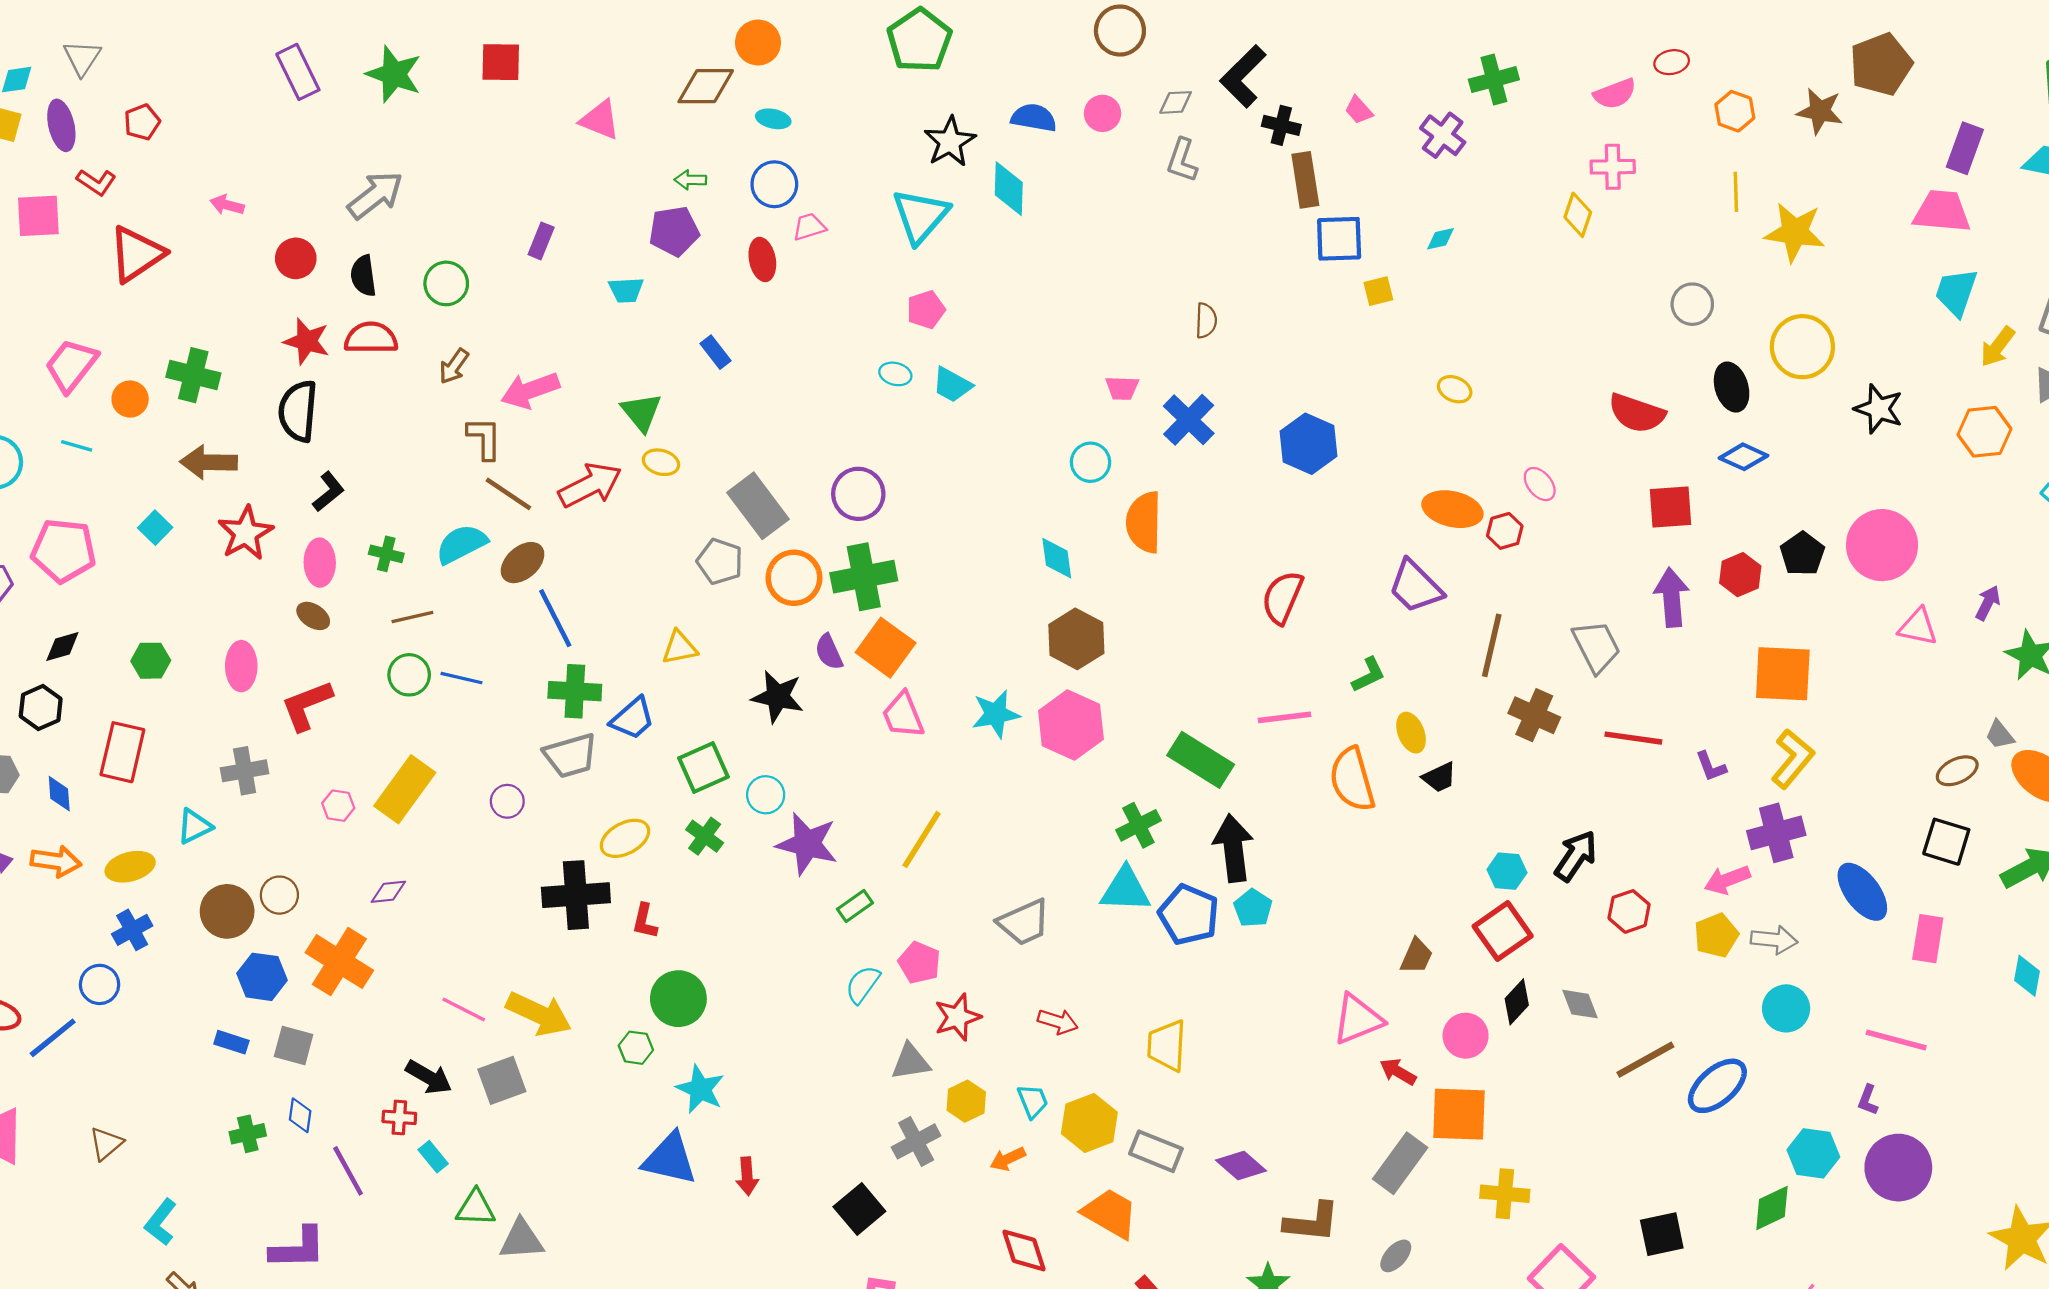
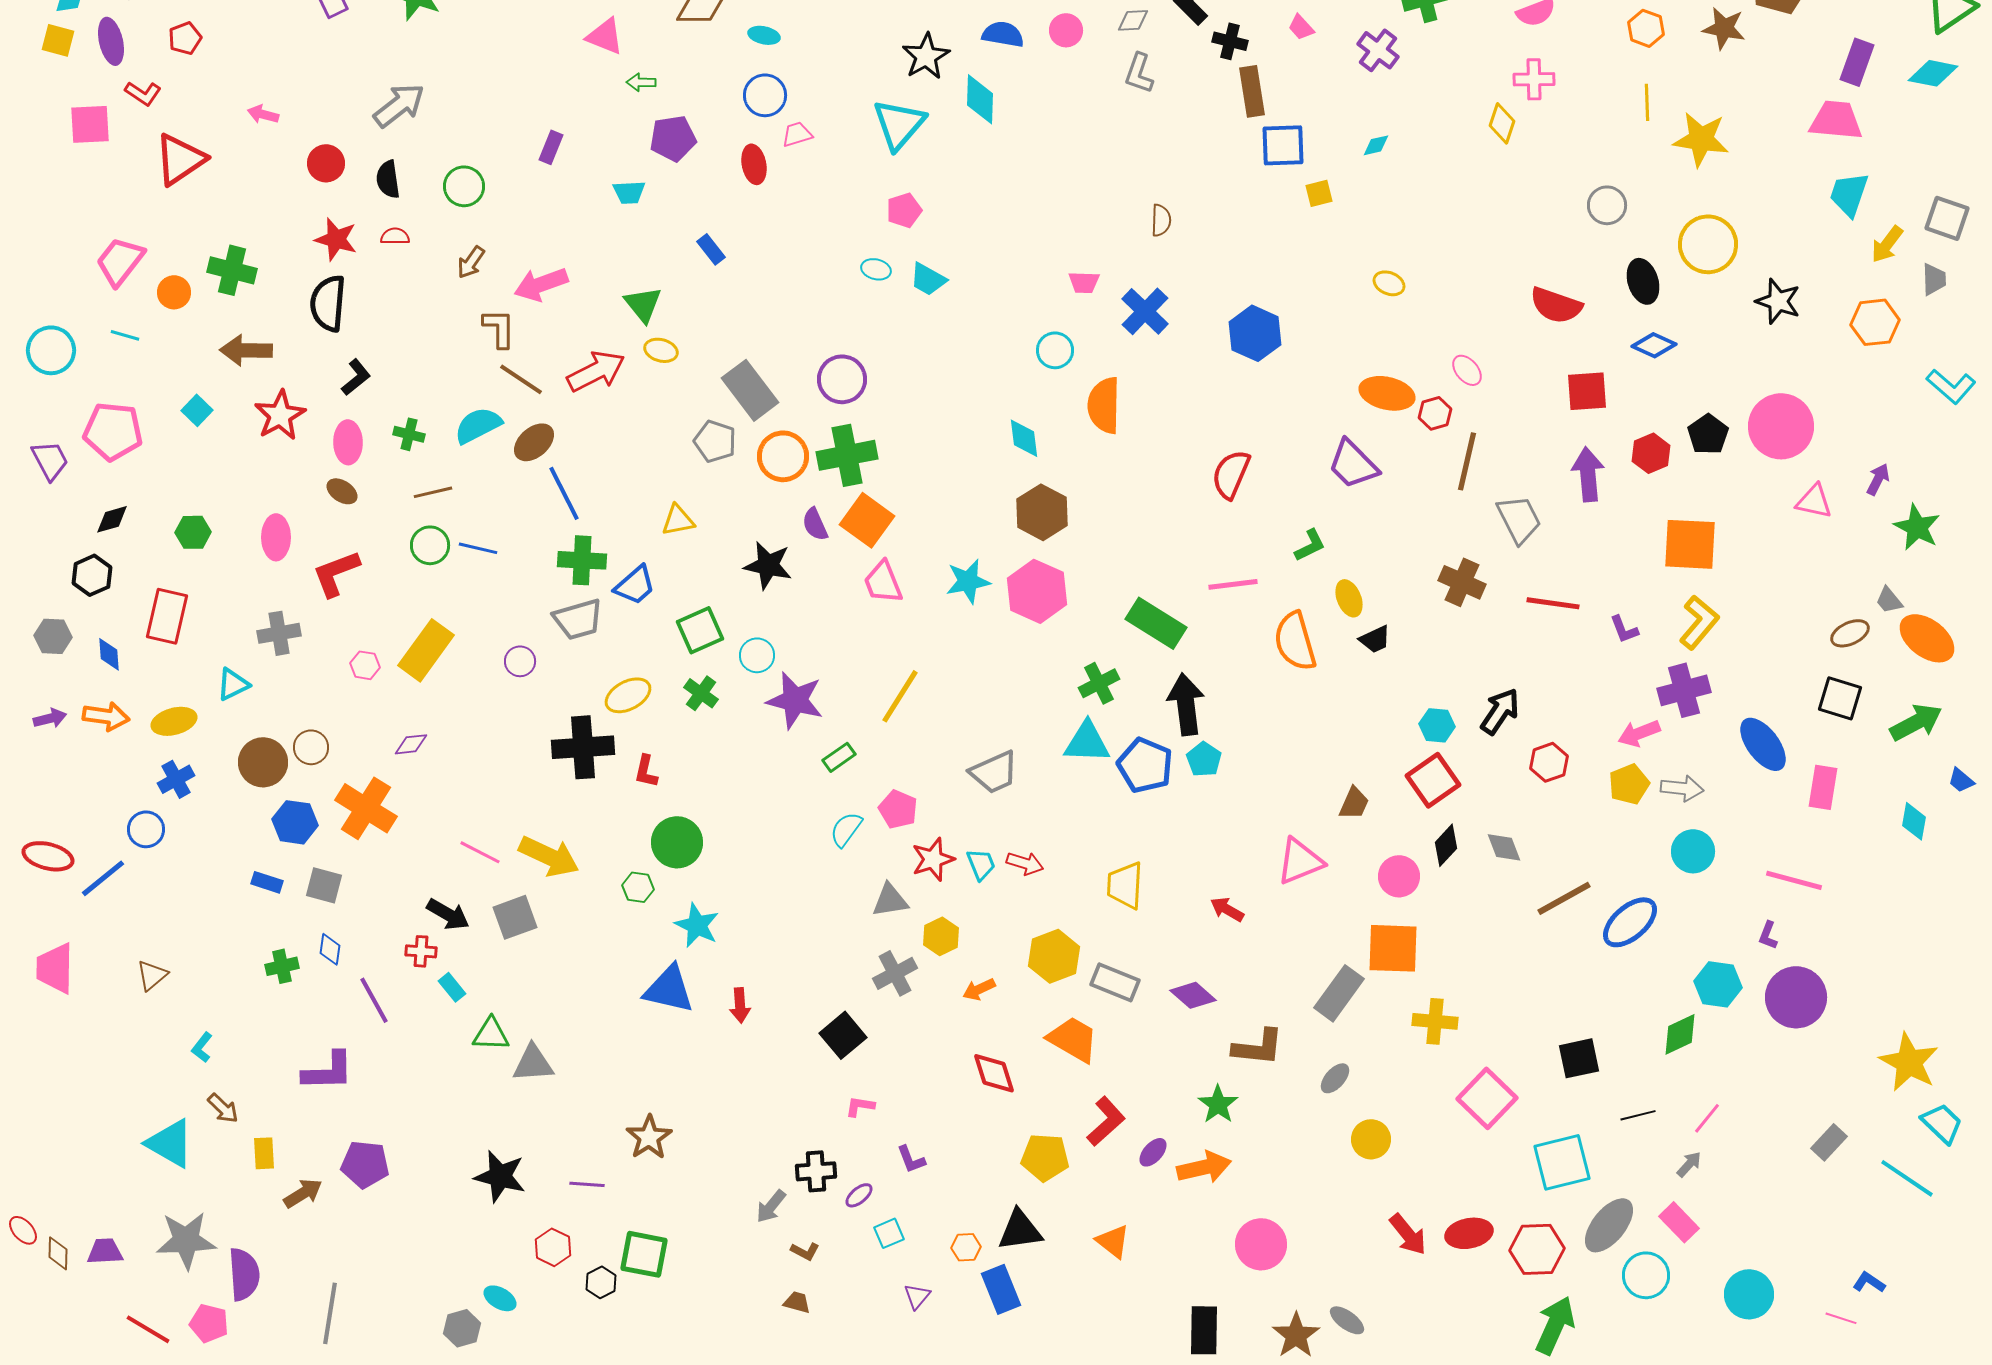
green arrow: (690, 180) -> (641, 82), moved
red semicircle: (371, 338) -> (395, 236), size x0.6
brown line: (1492, 645) -> (1467, 461), moved
red arrow: (1398, 1072) -> (1227, 909), moved
cyan trapezoid: (1033, 1101) -> (981, 864), moved
cyan L-shape: (161, 1222) -> (202, 1047), size x0.7

